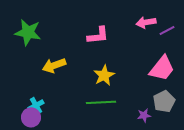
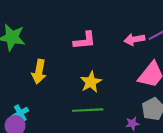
pink arrow: (146, 22) -> (134, 39), moved
yellow arrow: (54, 65) -> (39, 72), turned -60

